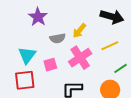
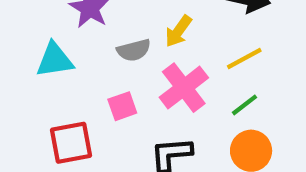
cyan triangle: (27, 55) -> (55, 60), moved, turned 48
green line: (120, 68) -> (245, 105), moved

